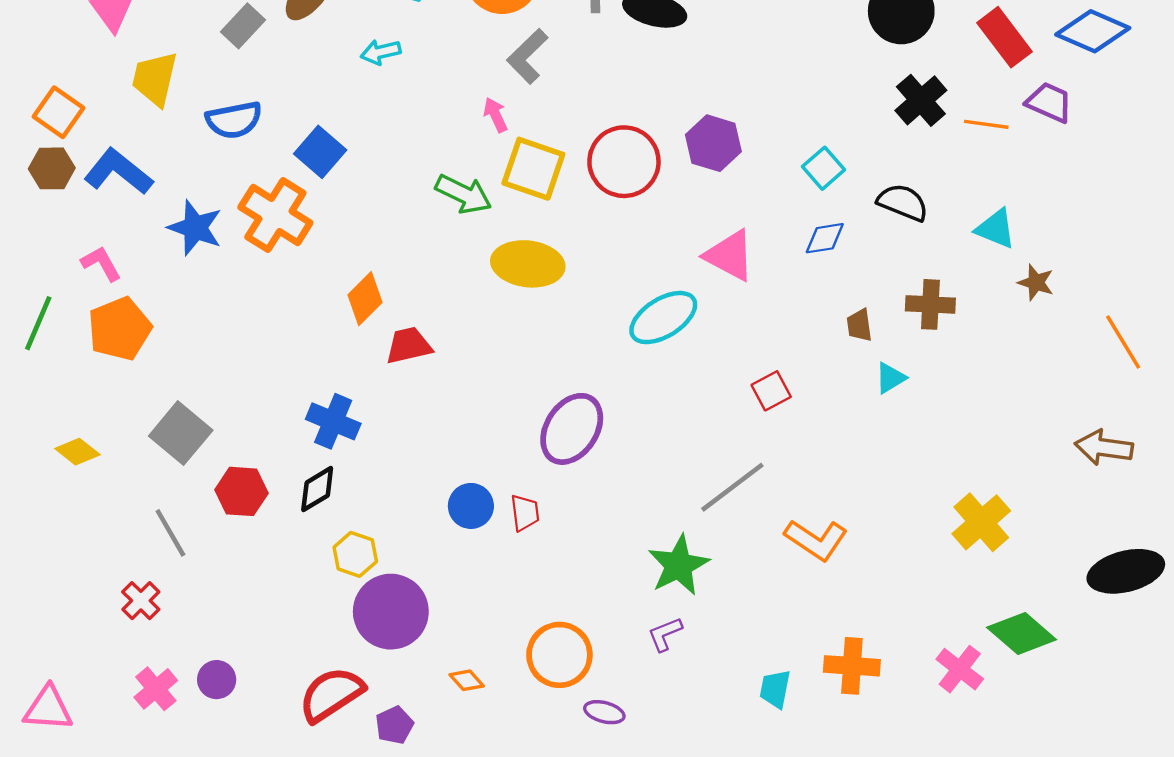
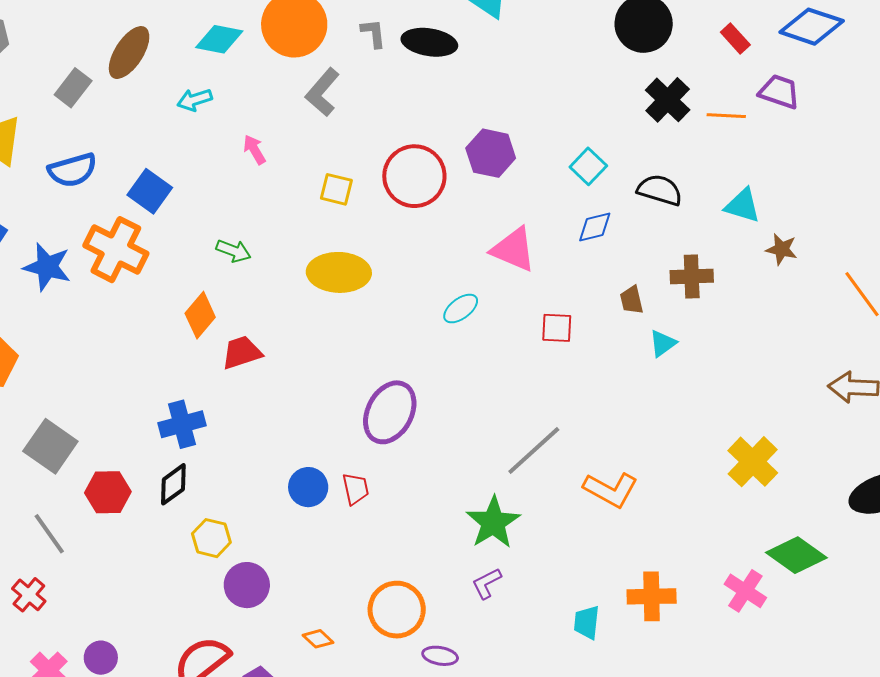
red rectangle: (1004, 37) -> (735, 39), size x0.6
pink arrow: (495, 115) -> (254, 150), moved
yellow square: (533, 169) -> (336, 189), size x0.6
green arrow: (463, 194) -> (233, 251), moved, size x0.7
cyan ellipse: (663, 318) -> (461, 309), size x0.6
red square: (771, 391) -> (557, 328), moved, turned 36
blue cross: (333, 421) -> (182, 424), turned -33
purple circle: (391, 612) -> (247, 585), size x0.7

